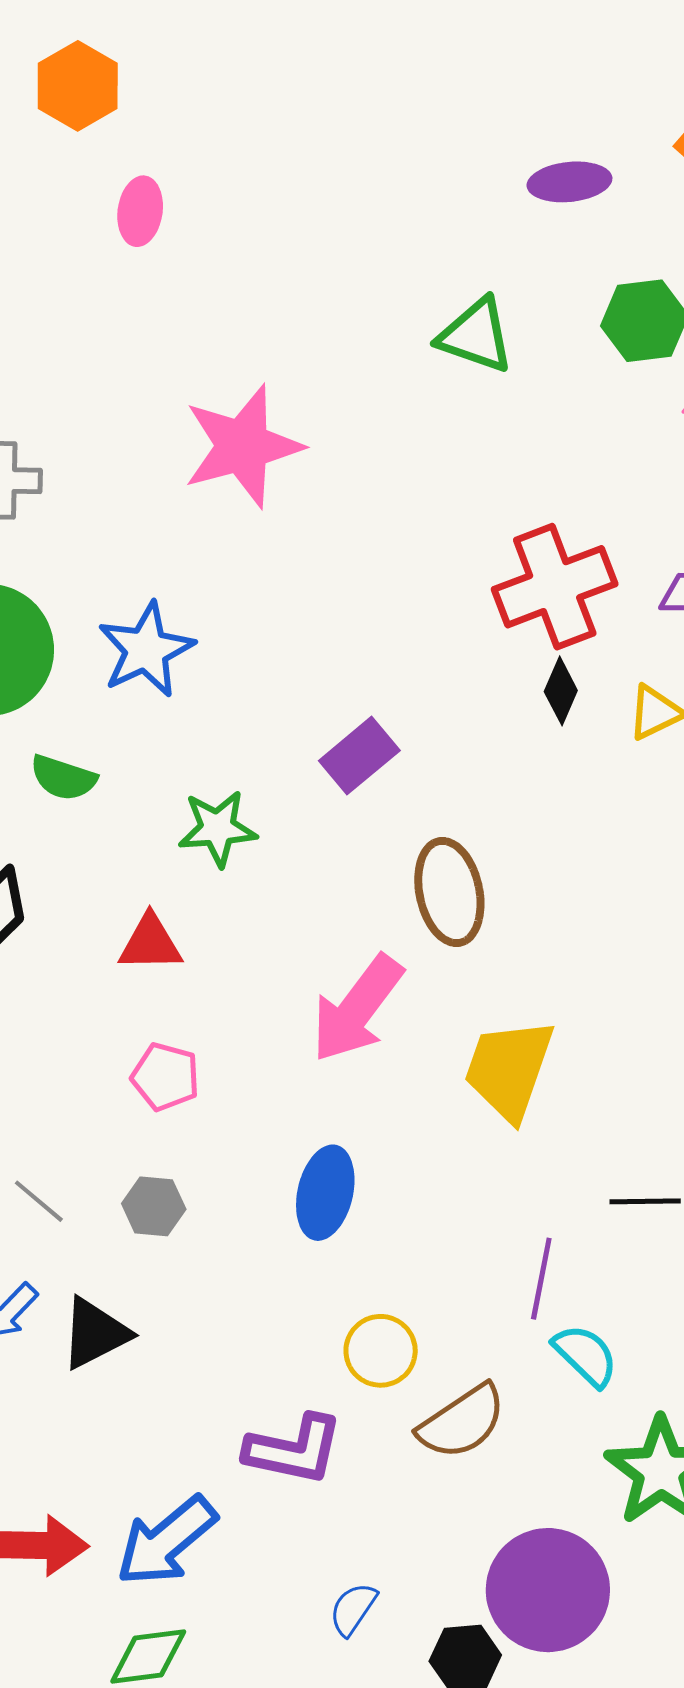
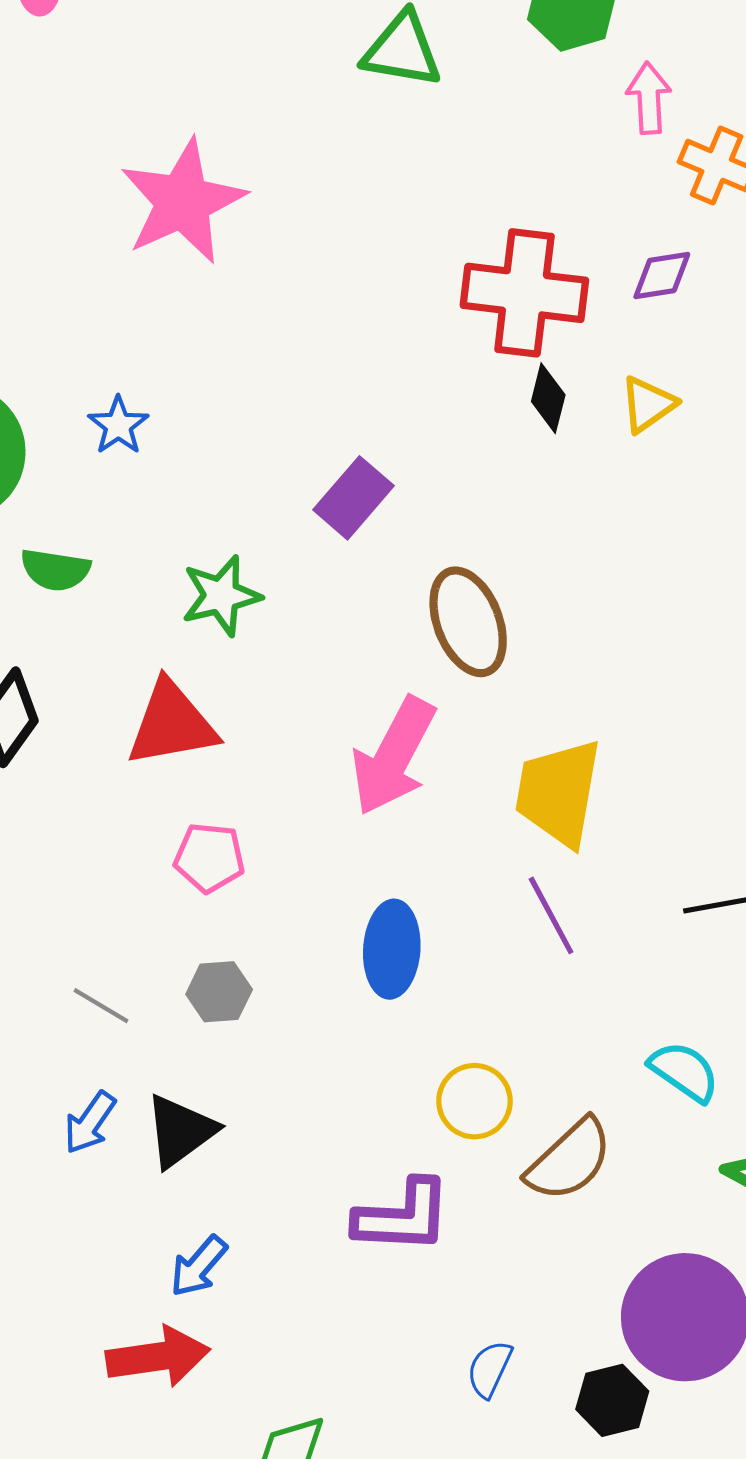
red cross: (555, 587) -> (524, 293), turned 37
blue star: (146, 650) -> (118, 425), size x0.6
red triangle: (150, 943) -> (172, 724), size x1.4
purple line: (541, 1279) -> (551, 915), moved, turned -30
blue arrow: (166, 1541) -> (199, 1266), moved, size x0.6

